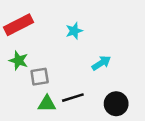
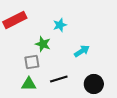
green star: (19, 60) -> (43, 44), moved
green triangle: (47, 104) -> (29, 84), moved

